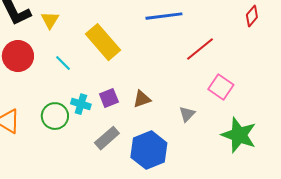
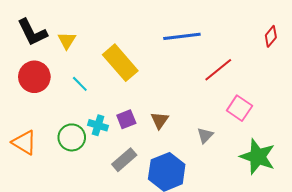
brown triangle: (142, 99) -> (160, 120), turned -36

